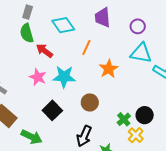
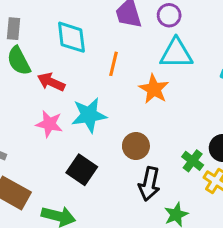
cyan diamond: (63, 25) -> (71, 37), turned 40
purple circle: (138, 26) -> (169, 15), moved
cyan triangle: (141, 53) -> (176, 53), moved
black arrow: (84, 136) -> (149, 184), moved

